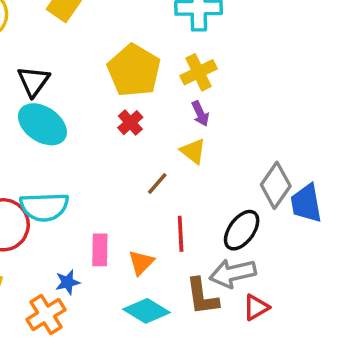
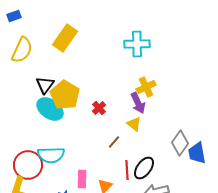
yellow pentagon: (134, 70) -> (65, 95), moved
yellow cross: (199, 72) -> (146, 87), moved
purple arrow: (200, 114) -> (138, 103), size x1.5
black ellipse: (242, 230) -> (144, 168), moved

